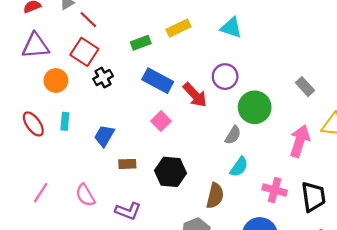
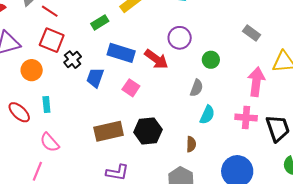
green circle: (255, 107) -> (211, 60), size x0.6
blue trapezoid: (104, 136) -> (95, 78), moved
brown rectangle: (127, 164) -> (109, 131), size x1.8
pink cross: (275, 190) -> (246, 118), moved
pink semicircle: (85, 195) -> (50, 142), moved
brown semicircle: (215, 196) -> (191, 144), size x0.7

